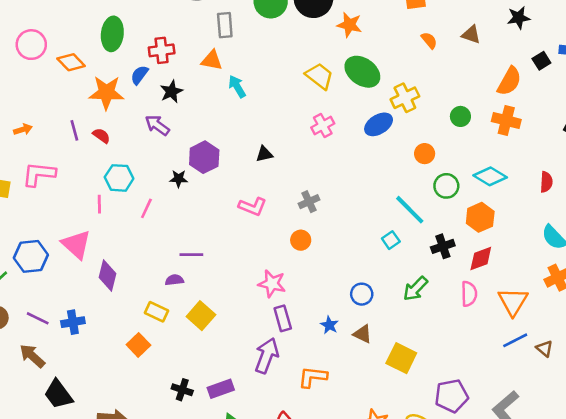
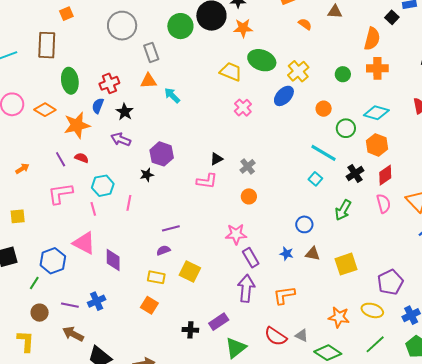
black triangle: (264, 154) -> (216, 159), moved
pink L-shape: (39, 174) -> (60, 193), moved
yellow square: (401, 358) -> (346, 264), turned -30

